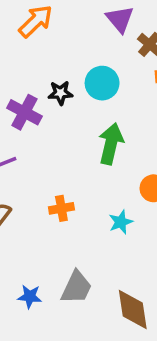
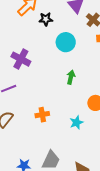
black star: (60, 93) -> (46, 19), moved
green arrow: (111, 144) -> (71, 77), size x0.6

